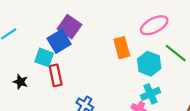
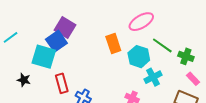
cyan square: (44, 57) -> (44, 57), size x1.4
red rectangle: (56, 75) -> (62, 83), moved
cyan cross: (150, 94) -> (153, 77), moved

